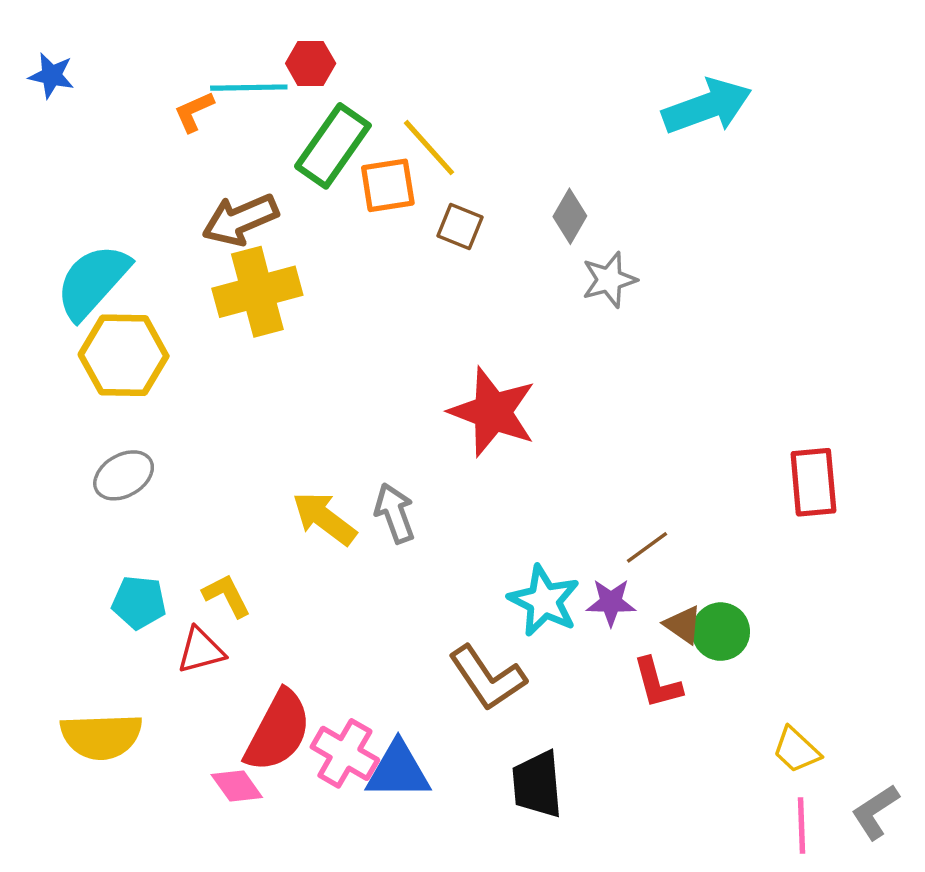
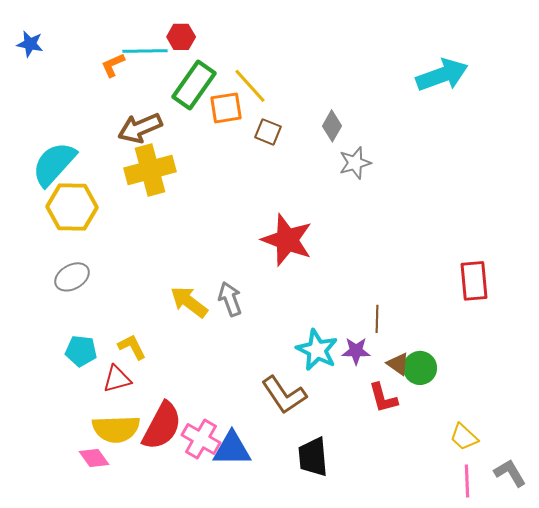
cyan arrow: (707, 106) -> (442, 75), moved
brown line: (647, 547) -> (377, 319), turned -52
yellow semicircle: (101, 736) -> (116, 429), moved
pink diamond: (237, 786) -> (94, 458), moved
gray L-shape: (875, 812) -> (510, 473), turned 92

